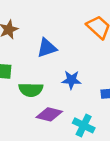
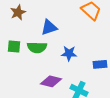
green semicircle: (31, 90) -> (37, 47), moved

